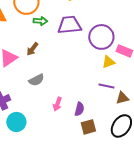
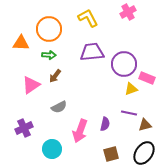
green arrow: (40, 21) -> (49, 55), moved
pink arrow: (57, 104) -> (80, 131), size x1.6
purple semicircle: (79, 109) -> (105, 124), moved
cyan circle: (16, 122) -> (52, 149), moved

